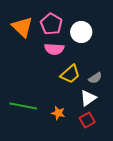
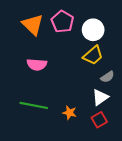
pink semicircle: (54, 49) -> (37, 65), moved
yellow trapezoid: (70, 74) -> (93, 55), moved

